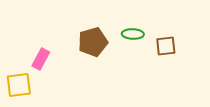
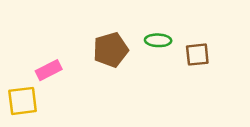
pink rectangle: (41, 59) -> (49, 70), turned 35

